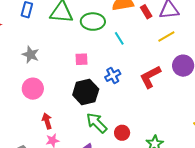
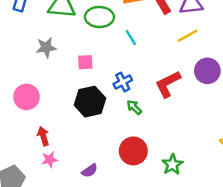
gray star: (31, 55) -> (46, 47), moved, turned -30
green arrow: (97, 123) -> (134, 107), moved, size x0.6
red circle: (122, 133) -> (133, 151), size x1.5

